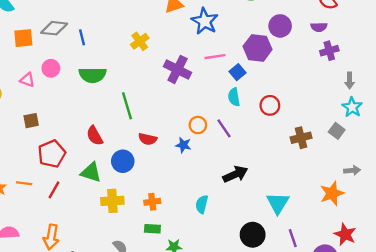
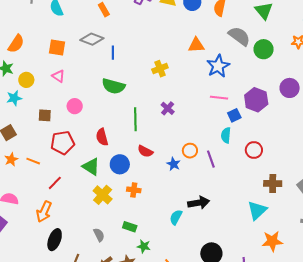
purple circle: (280, 26) -> (290, 88), moved
orange square: (23, 38) -> (57, 47), moved
pink circle: (51, 68) -> (75, 106), moved
purple cross: (178, 69) -> (168, 108), moved, size x0.6
brown square: (31, 121) -> (45, 115), moved
black arrow: (235, 174) -> (199, 203), moved
red line: (54, 190) -> (55, 183), moved
orange star: (332, 193) -> (272, 241), moved
yellow cross: (112, 201) -> (103, 195), turned 30
orange cross: (152, 202) -> (134, 190), moved
cyan triangle: (278, 203) -> (257, 210), moved

